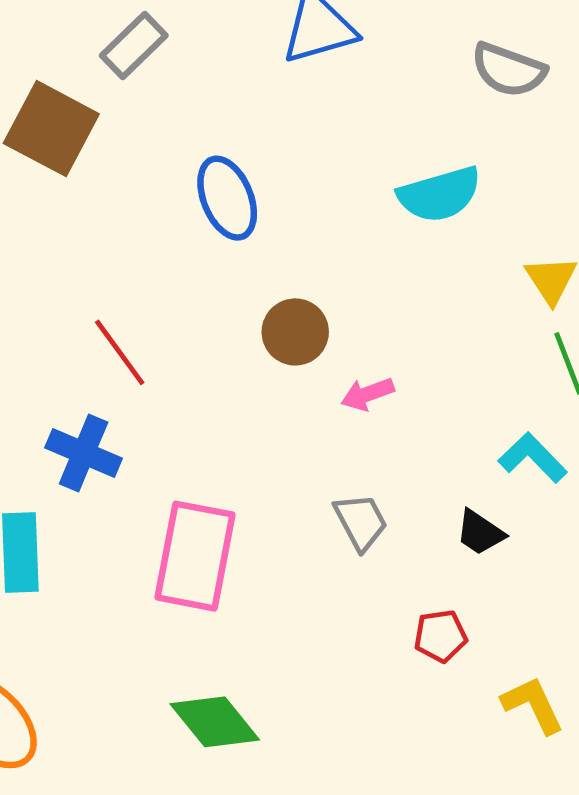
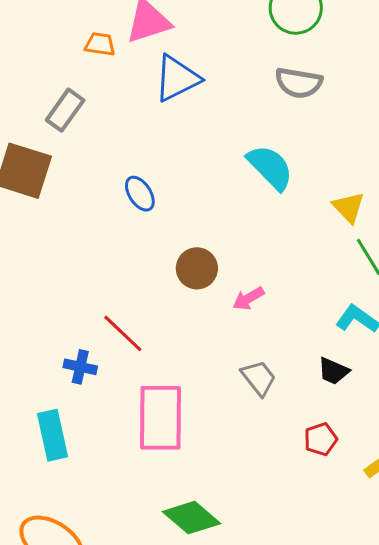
cyan semicircle: (440, 194) -> (270, 167), turned -108
blue ellipse: (227, 198) -> (140, 194), size x0.7
red line: (120, 352) -> (123, 333), moved
blue cross: (84, 453) -> (80, 367), size x0.7

